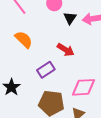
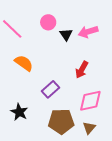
red arrow: (66, 50) -> (82, 70), moved, turned 96

